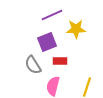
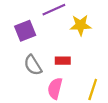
purple square: (47, 42) -> (25, 31), moved

